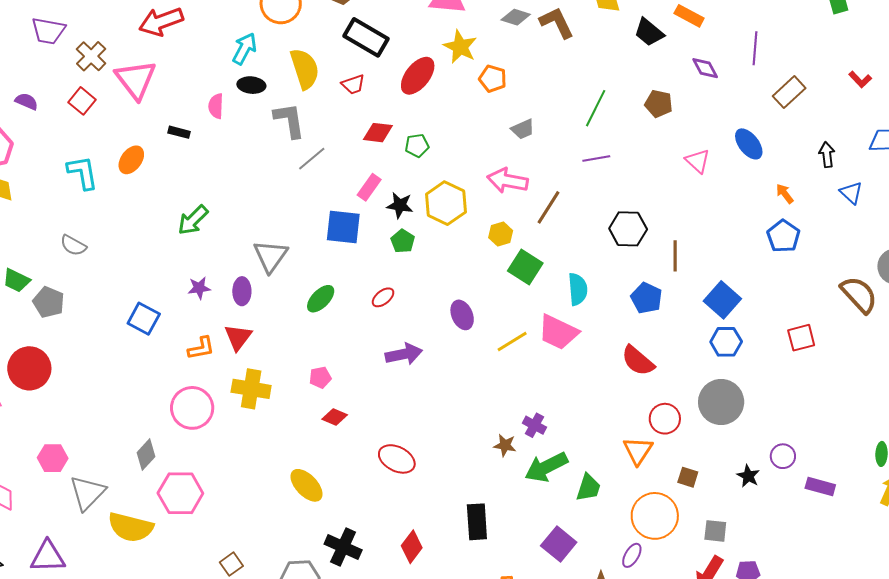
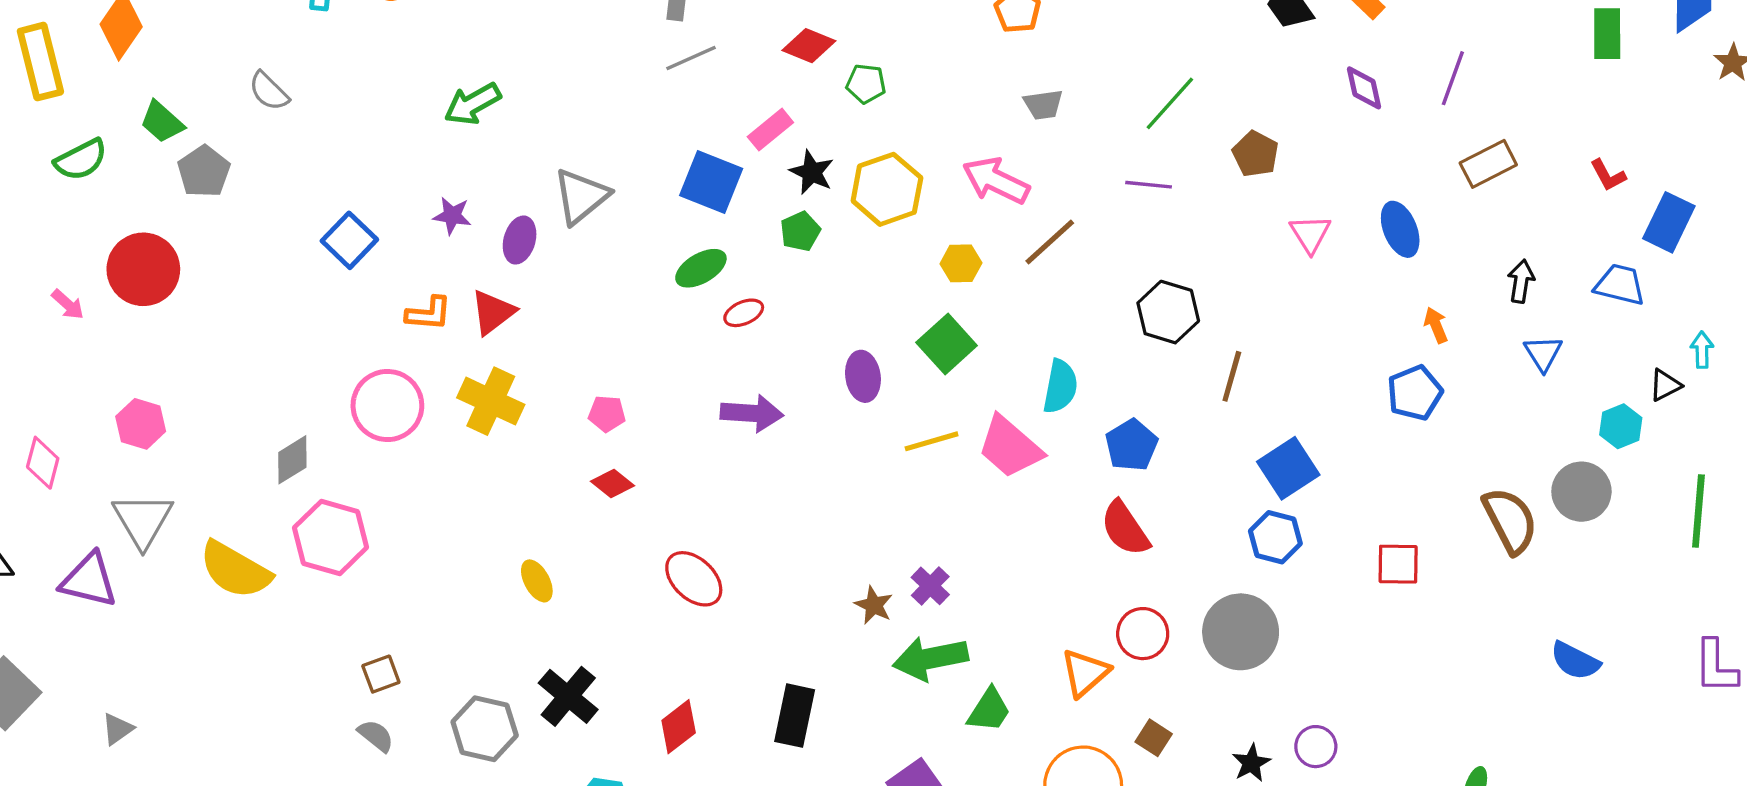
brown pentagon: (659, 104) -> (1256, 154), moved
green square: (525, 267) -> (947, 344), moved
blue pentagon: (646, 298) -> (1131, 445), moved
green ellipse: (321, 299) -> (701, 268), moved
yellow ellipse: (307, 485) -> (537, 581), size x0.7
gray triangle: (88, 493) -> (143, 520), moved, turned -30

